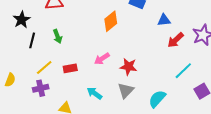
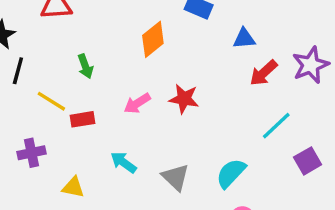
green arrow: (57, 36) -> (85, 66), moved
yellow line: (44, 67) -> (51, 101), moved, turned 72
red star: (128, 67) -> (184, 99), moved
gray triangle: (126, 90) -> (176, 177), moved, turned -30

